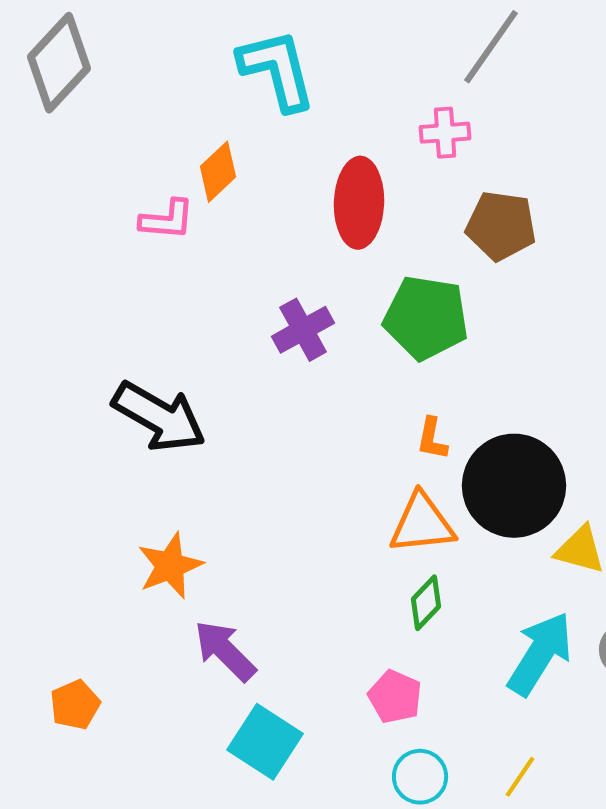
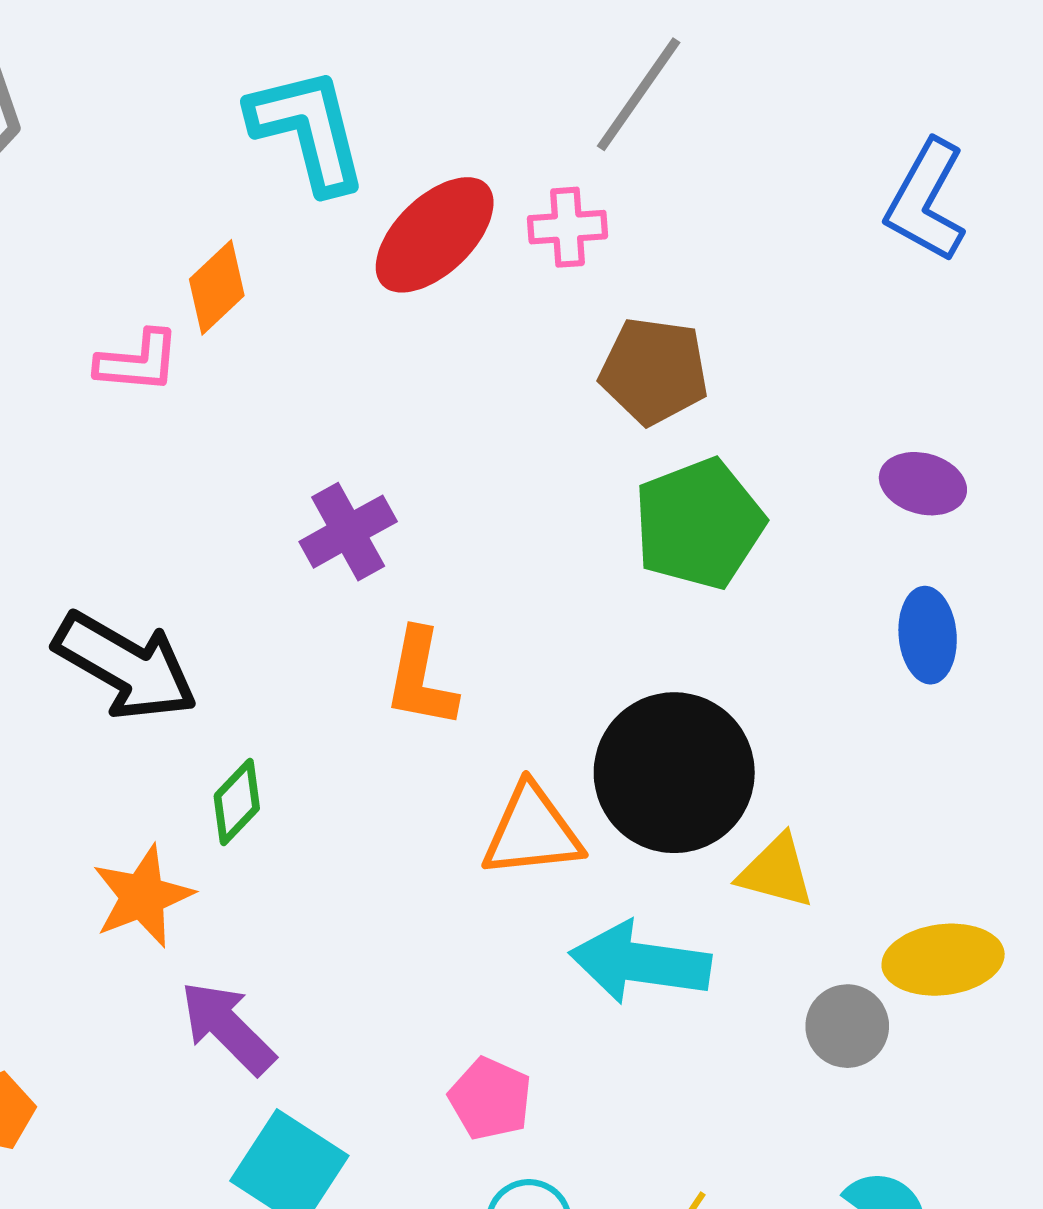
red ellipse: (359, 203) -> (435, 235), moved, turned 44
green pentagon: (426, 318) -> (699, 524), moved, turned -30
orange L-shape: (432, 439) -> (421, 678), moved, size x1.5
green diamond: (426, 603) -> (237, 802), moved
cyan arrow: (540, 654) -> (640, 963), moved, turned -114

